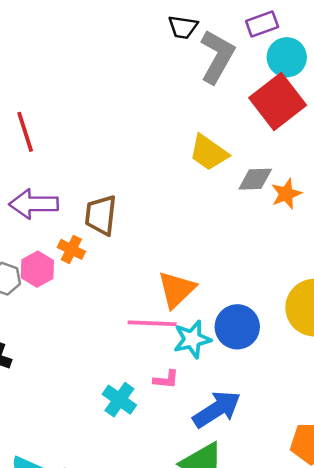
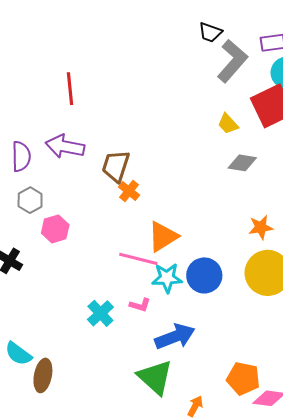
yellow trapezoid: (209, 153) -> (228, 124), moved, size x0.7
orange star: (286, 194) -> (261, 227), moved
orange cross: (71, 249) -> (129, 191), moved
pink hexagon: (37, 269) -> (55, 229), moved

